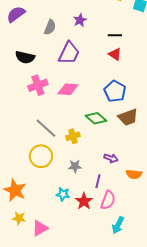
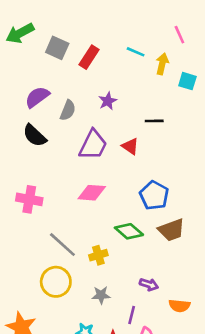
purple semicircle: (16, 14) -> (37, 97), moved
red triangle: (115, 54) -> (130, 146), moved
black semicircle: (25, 57) -> (35, 136), moved, turned 30
pink cross: (38, 85) -> (29, 199), moved, turned 30

